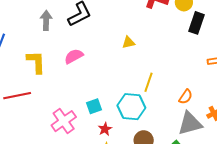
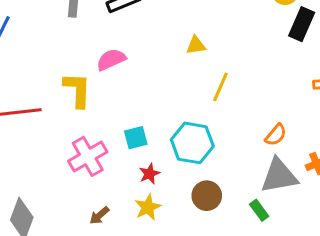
yellow L-shape: (36, 62) -> (77, 90), moved
yellow line: (149, 82) -> (220, 87), moved

